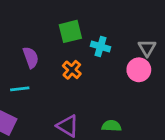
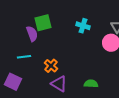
green square: (70, 31) -> (43, 23), moved
orange cross: (72, 70) -> (51, 66), moved

